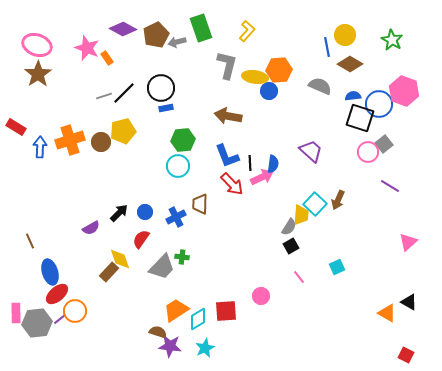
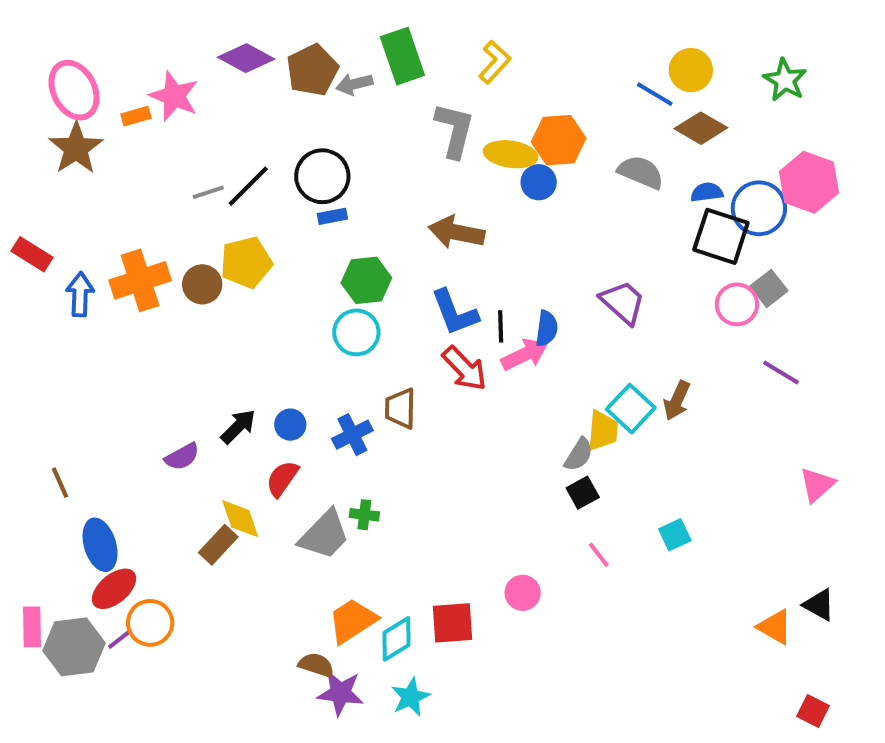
pink ellipse: (37, 45) -> (74, 90), turned 44
blue line: (327, 47) -> (655, 94), turned -48
orange rectangle: (107, 58) -> (136, 116), moved, turned -72

